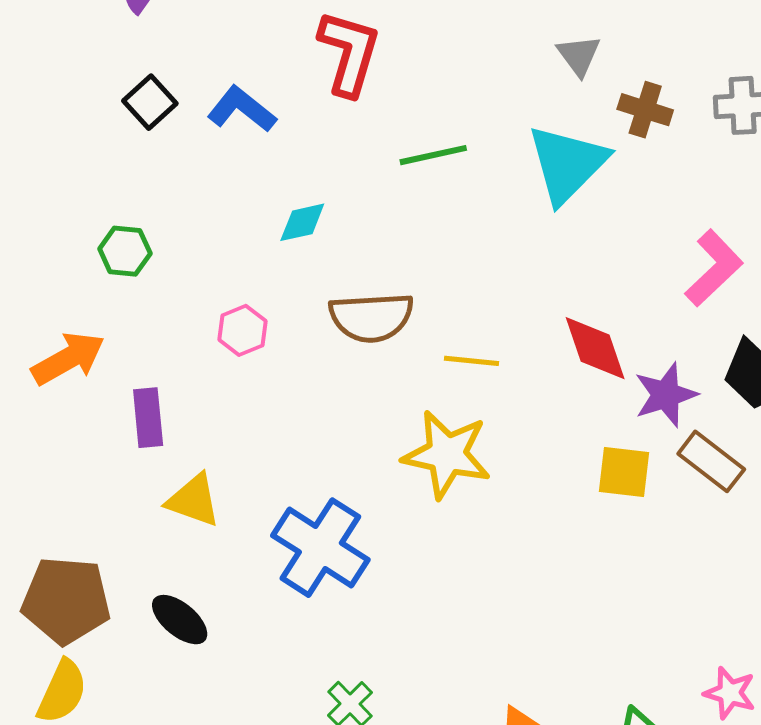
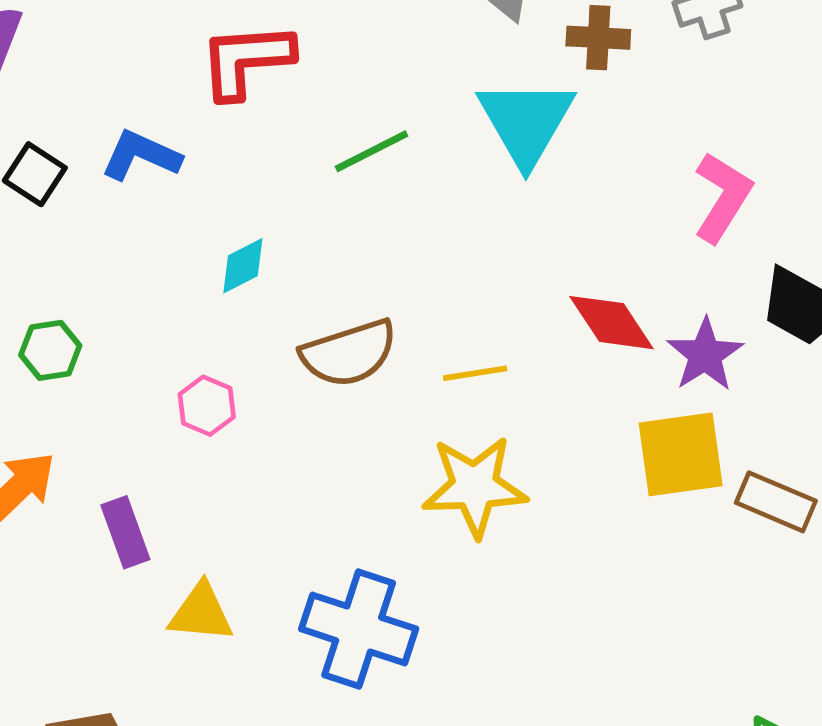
red L-shape: (349, 53) -> (246, 60), turned -96
brown rectangle: (711, 461) -> (776, 502), moved
yellow square: (624, 472) -> (681, 454), size x1.4

